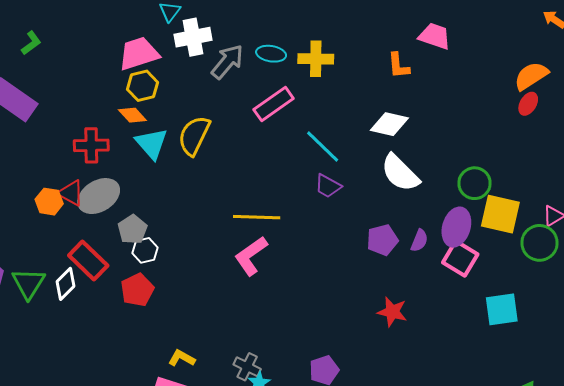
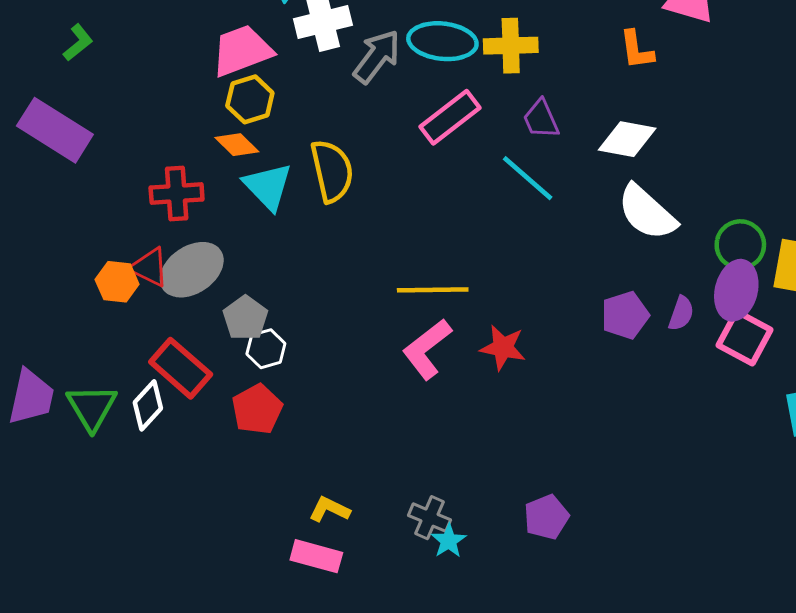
cyan ellipse: (271, 54) -> (442, 41), size x1.5
yellow semicircle: (194, 136) -> (332, 171), turned 144
green circle: (475, 183) -> (740, 245), moved
purple trapezoid: (328, 186) -> (541, 119), moved, turned 40
red star: (392, 312) -> (503, 348), moved

